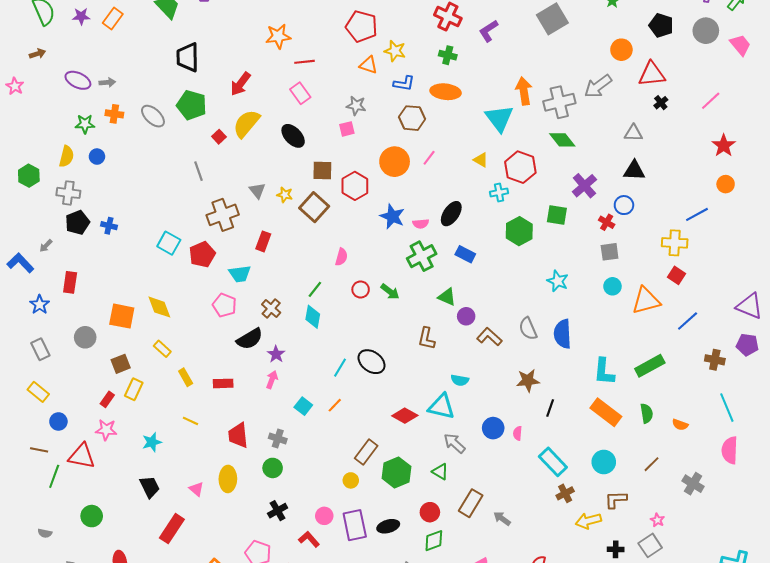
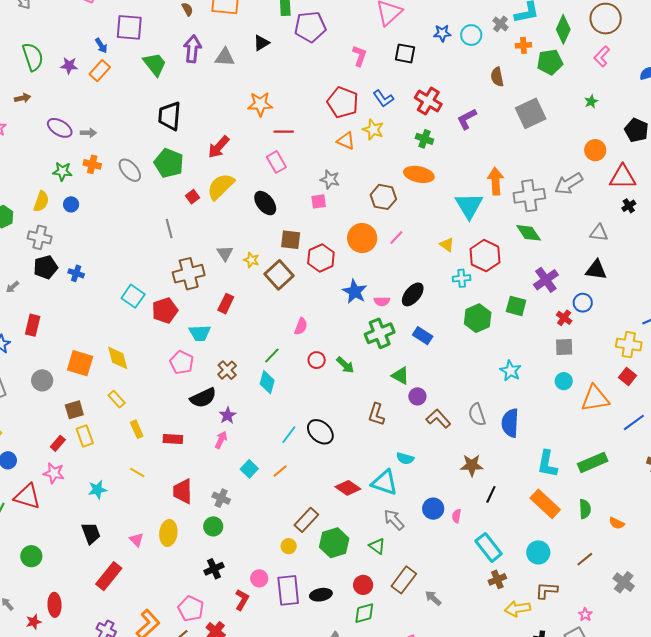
blue L-shape: (404, 83) -> (383, 98), moved, turned 40
yellow rectangle: (134, 389) -> (85, 436), turned -50
red L-shape: (309, 539) -> (242, 600), turned 65

